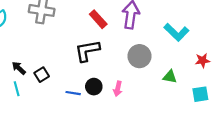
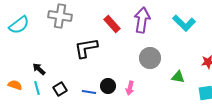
cyan L-shape: (176, 32) -> (184, 23), moved
black L-shape: (87, 51) -> (86, 48), moved
black square: (42, 75) -> (60, 89), moved

